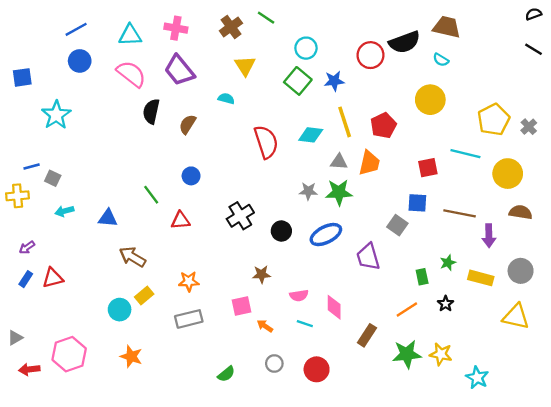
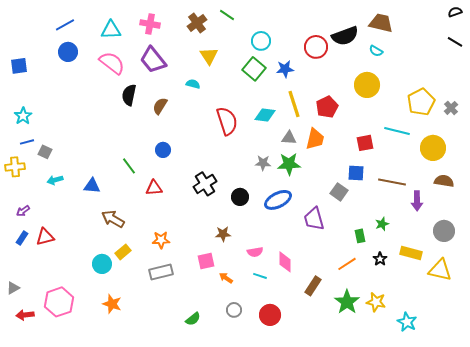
cyan star: (56, 115) -> (23, 116), moved, size x0.7
yellow rectangle: (481, 278) -> (411, 253), moved
green star: (407, 354) -> (347, 302), turned -30

